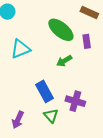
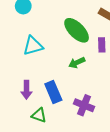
green triangle: (51, 116) -> (39, 115), moved, turned -35
purple arrow: (18, 120) -> (26, 90), moved, turned -30

